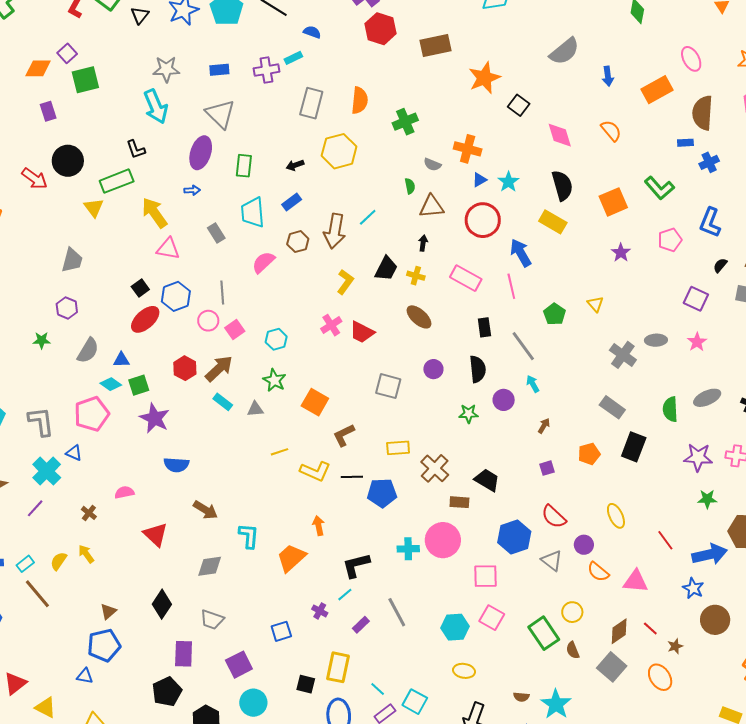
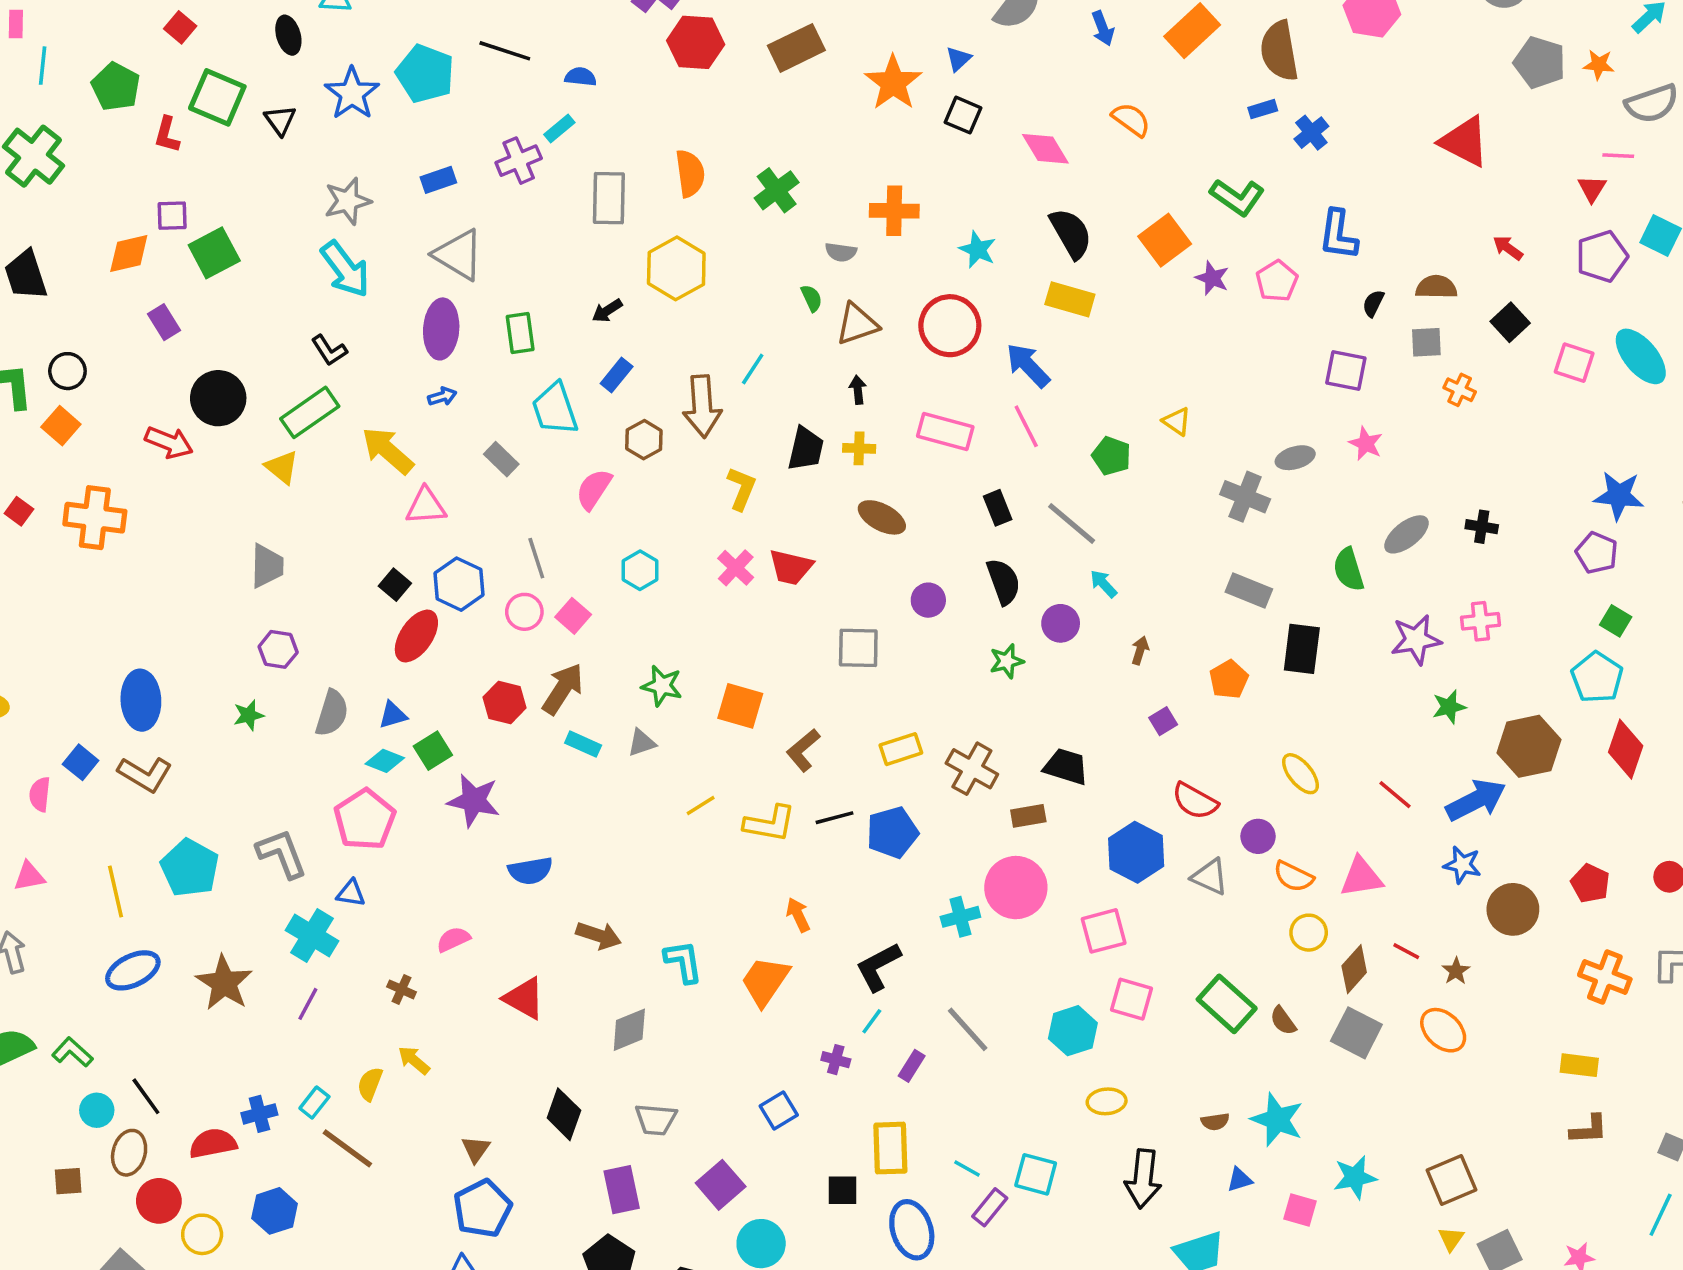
purple square: (67, 53) -> (172, 216), turned -36
blue triangle: (479, 180) -> (958, 59), moved
purple star: (621, 253) -> (1212, 278), moved
cyan hexagon: (276, 339) -> (640, 570), moved
yellow circle: (572, 612) -> (1309, 933), moved

